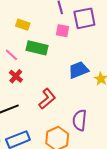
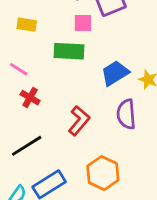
green rectangle: (37, 48) -> (69, 51), moved
purple semicircle: (80, 120) -> (126, 114), moved

